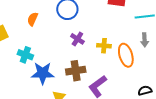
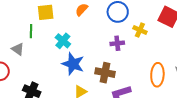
purple cross: (77, 39) -> (117, 43), turned 32
yellow cross: (104, 46) -> (140, 30), moved

